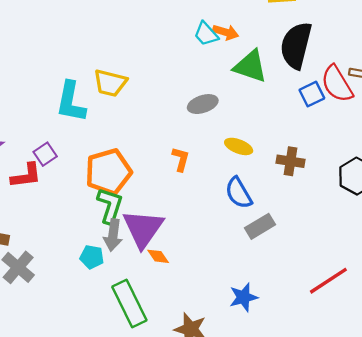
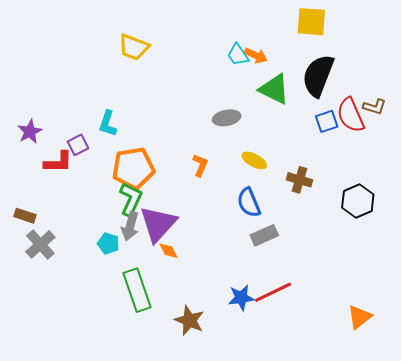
yellow trapezoid: (110, 83) -> (134, 47), moved
cyan L-shape: (71, 102) -> (108, 124), moved, size x0.7
red line: (328, 281) -> (273, 292), moved

